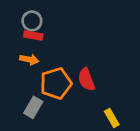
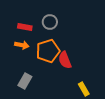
gray circle: (32, 21) -> (50, 22), moved
orange pentagon: (56, 83) -> (48, 51), moved

